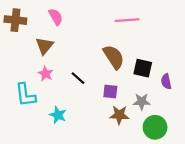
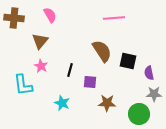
black line: (78, 78) -> (70, 70), turned 64
purple square: (110, 92) -> (90, 82), moved
gray star: (142, 102) -> (154, 94), moved
cyan star: (58, 115) -> (62, 103), moved

